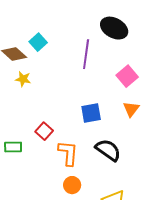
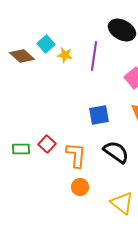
yellow star: (23, 79) -> (65, 55), moved
red square: (44, 131) -> (47, 144), moved

